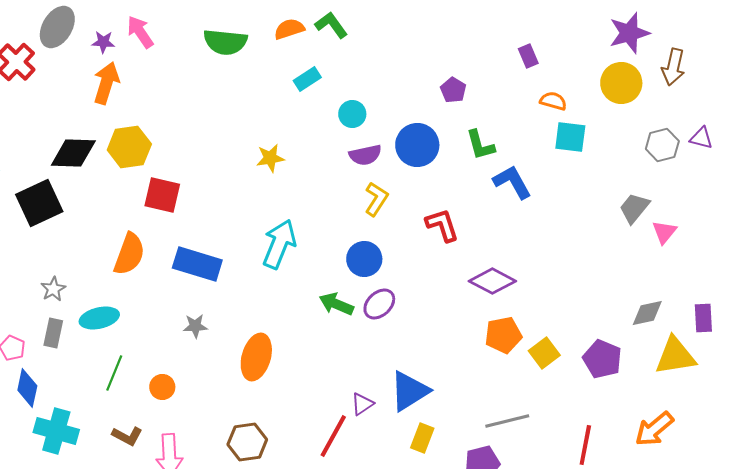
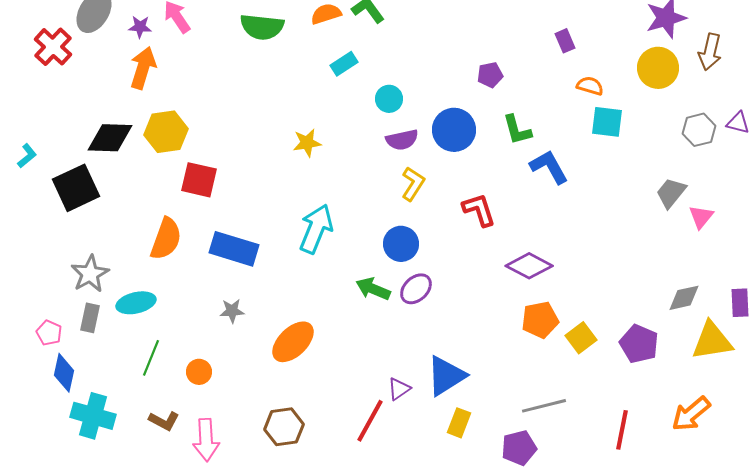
purple pentagon: (453, 90) -> (490, 75), turned 30
gray star: (53, 289) -> (90, 274), size x1.5
orange ellipse: (256, 357) -> (293, 342), turned 30

